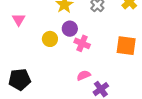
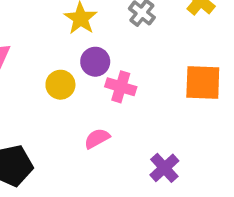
pink semicircle: (84, 75) -> (97, 138), moved

